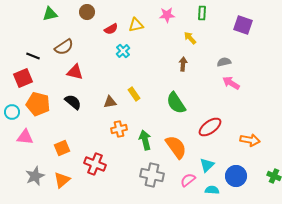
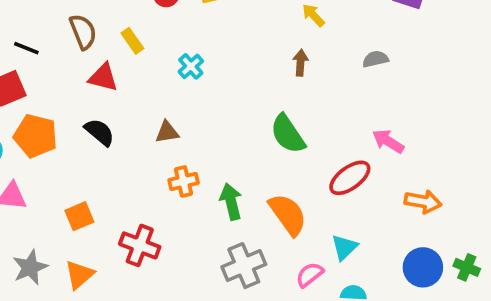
brown semicircle: (64, 47) -> (83, 32), turned -78
cyan cross: (123, 51) -> (191, 66), moved
pink arrow: (231, 83) -> (388, 141), moved
yellow rectangle: (134, 94) -> (132, 41), moved
gray cross: (152, 175) -> (244, 266), turned -35
blue circle: (236, 176) -> (423, 267), moved

